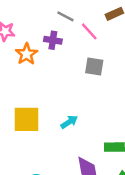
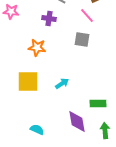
pink line: (89, 31) -> (87, 16), moved
orange star: (26, 54) -> (37, 48), moved, turned -30

